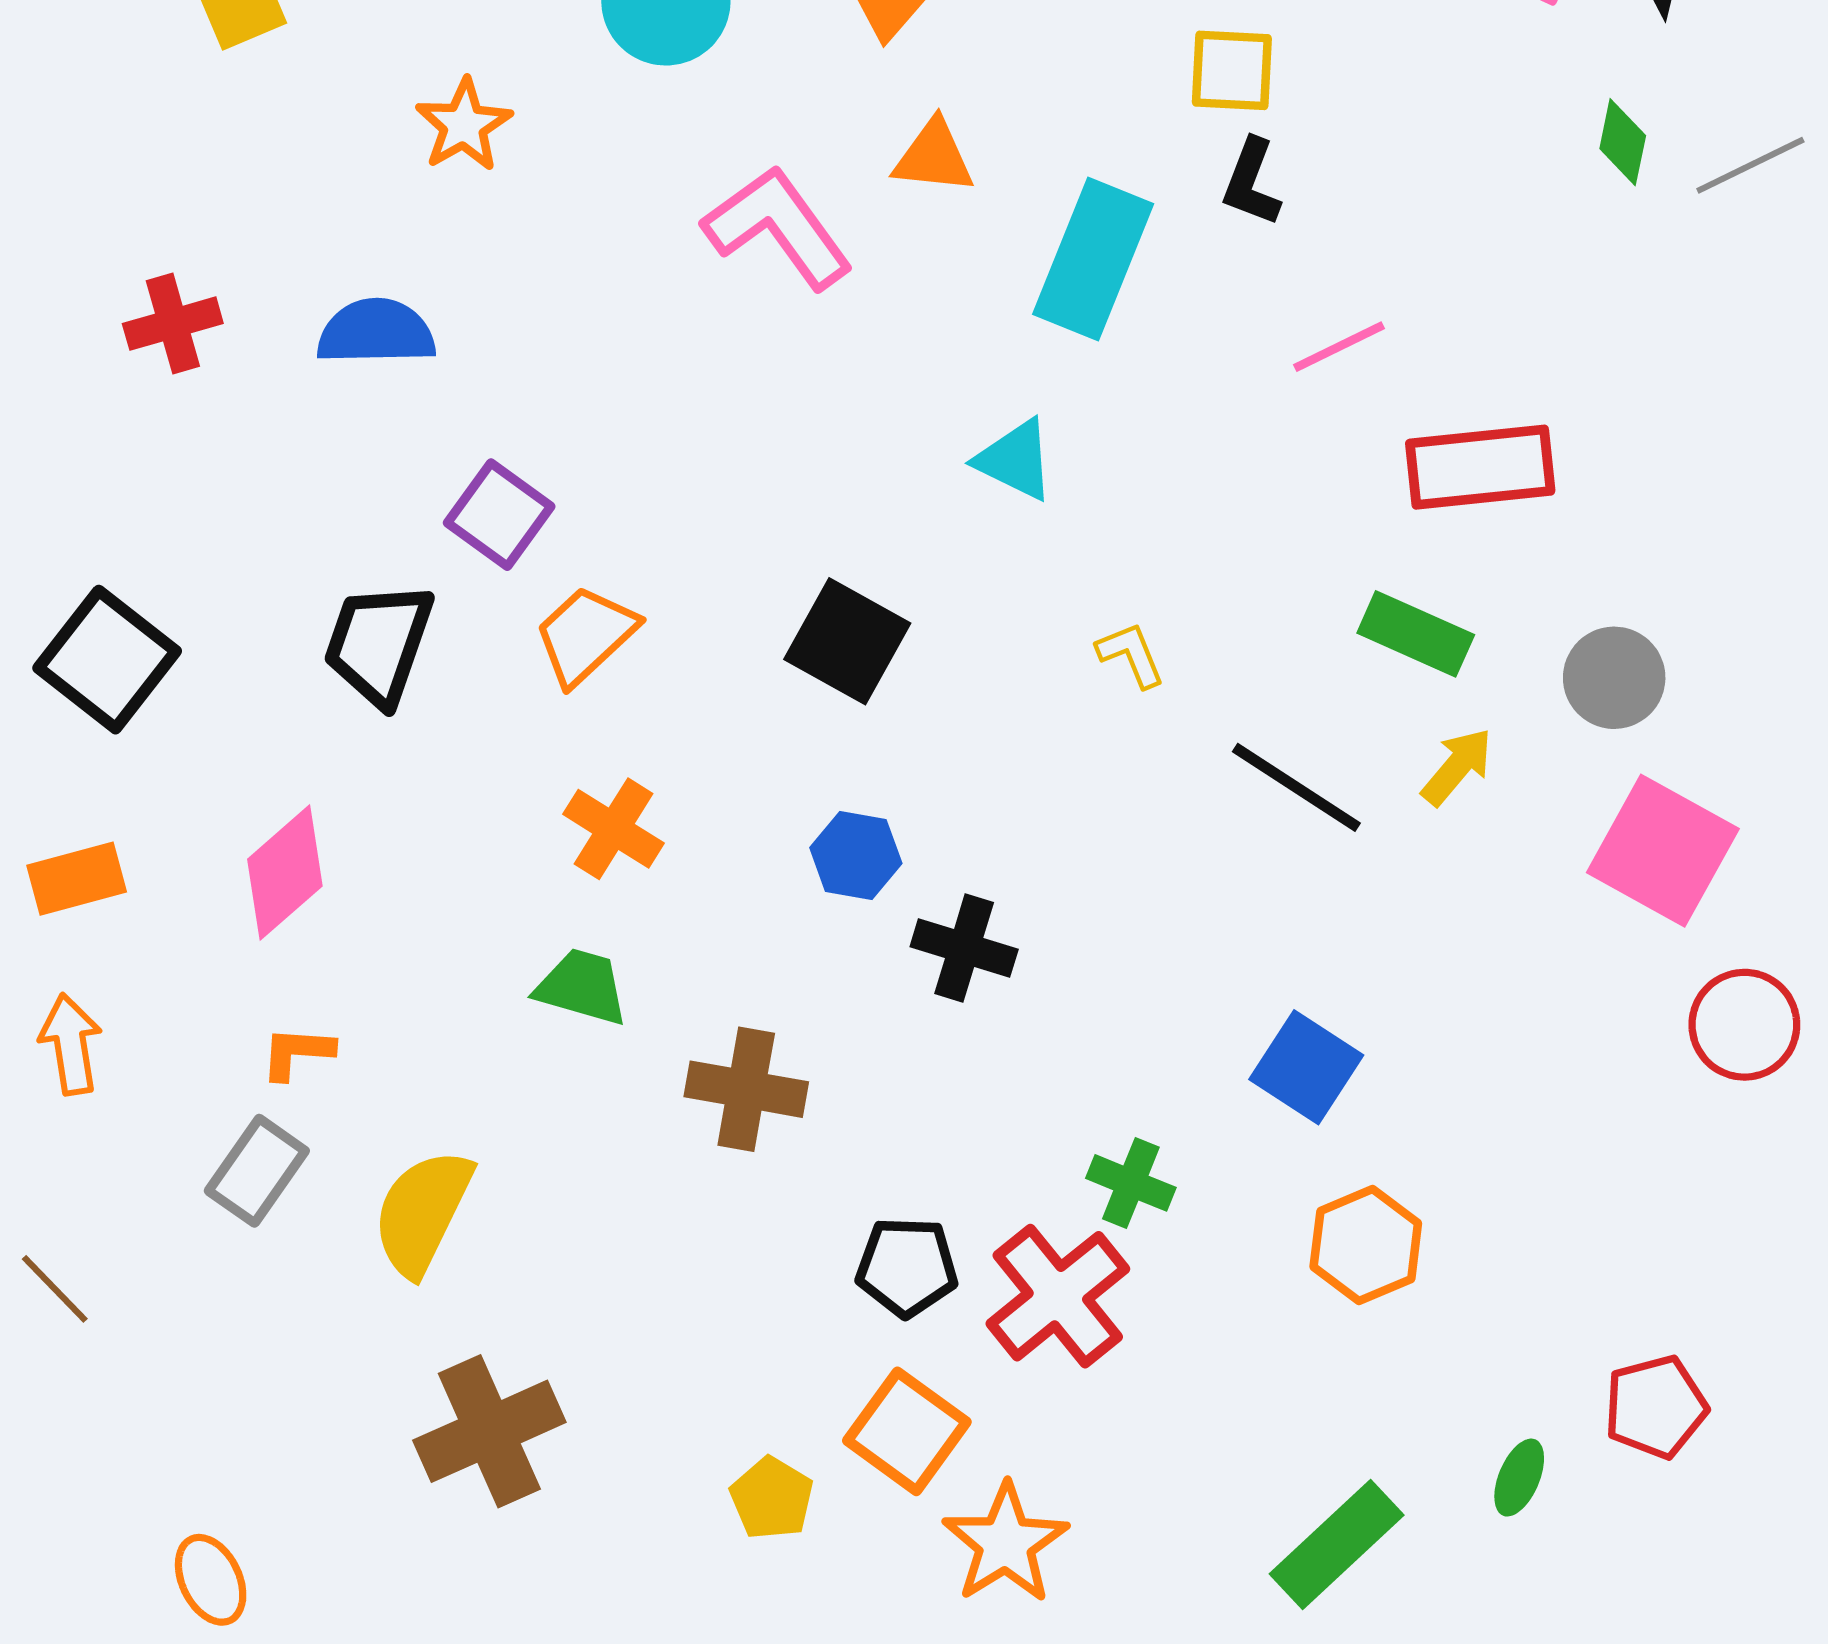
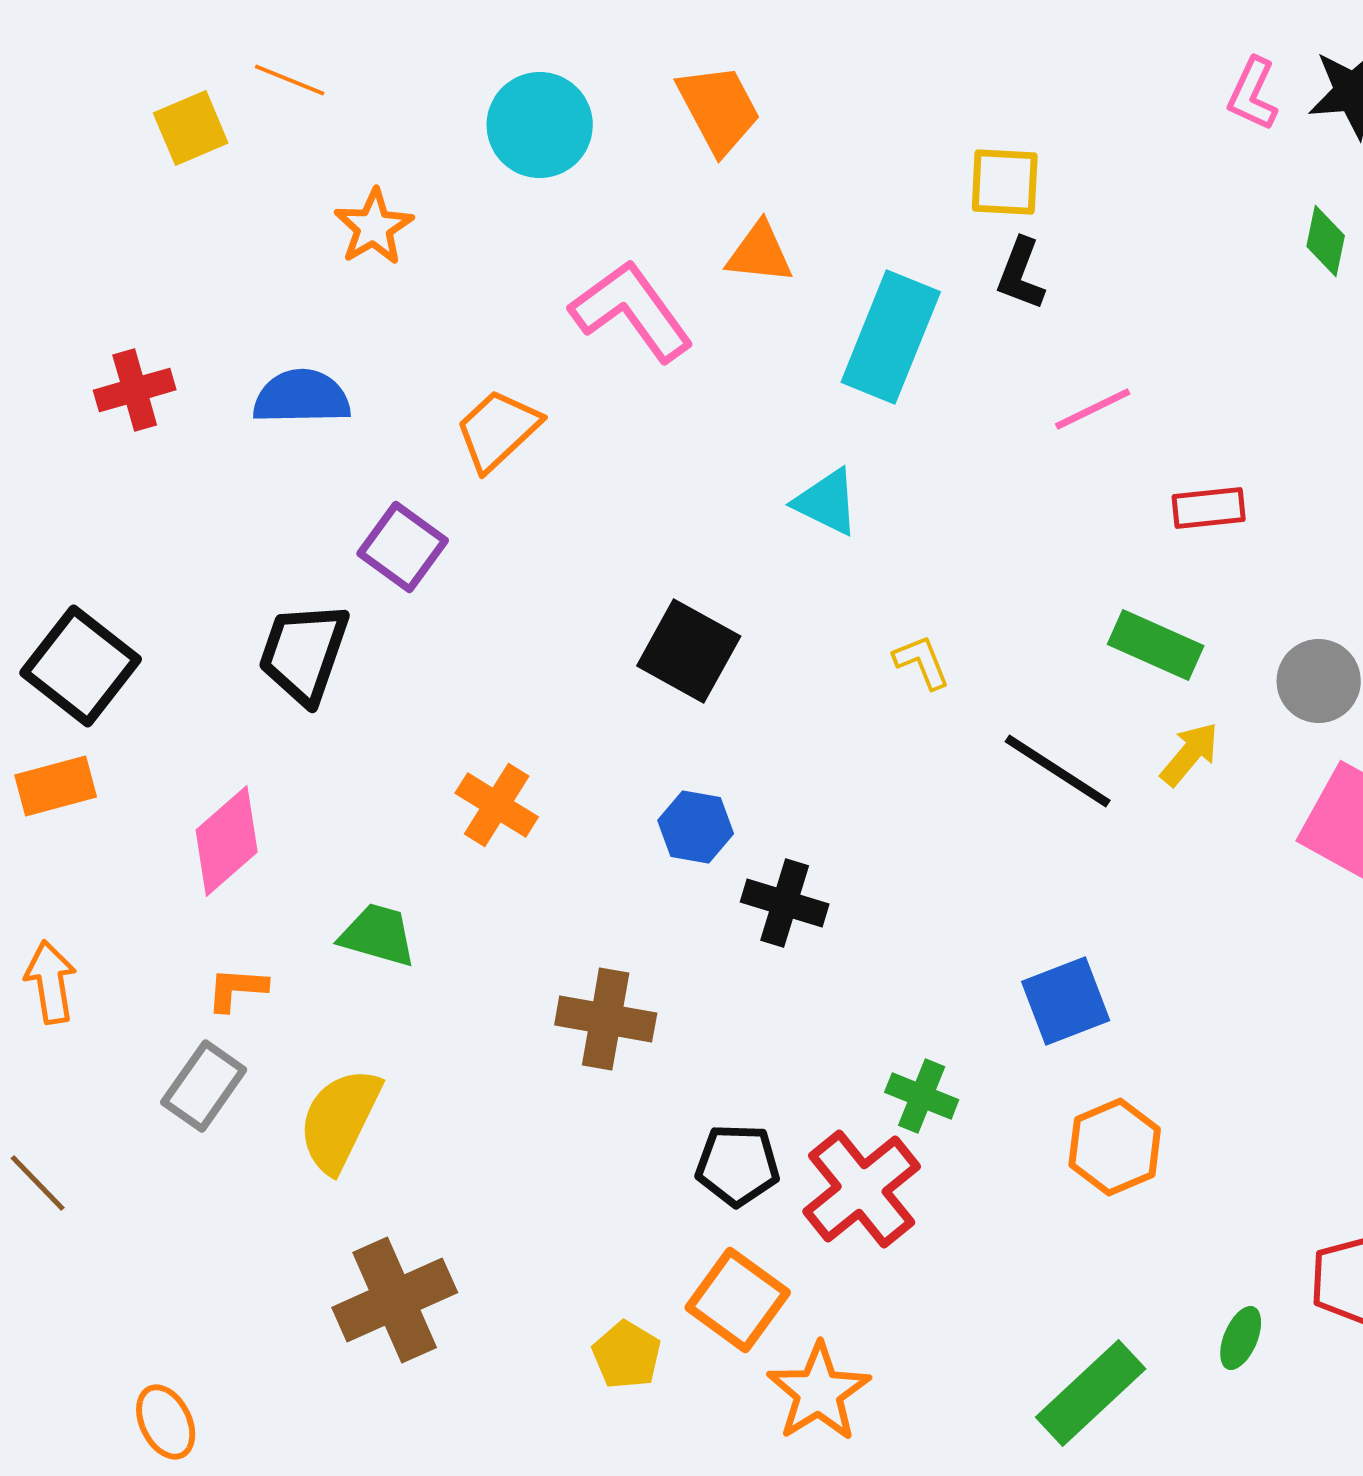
red rectangle: (1480, 467) -> (1209, 508), size x0.6
orange trapezoid: (586, 635) -> (498, 430), moved
orange rectangle: (77, 879) -> (56, 786), moved
green trapezoid: (582, 987) -> (378, 935), moved
blue square: (1306, 1067) -> (1066, 1001), turned 36

